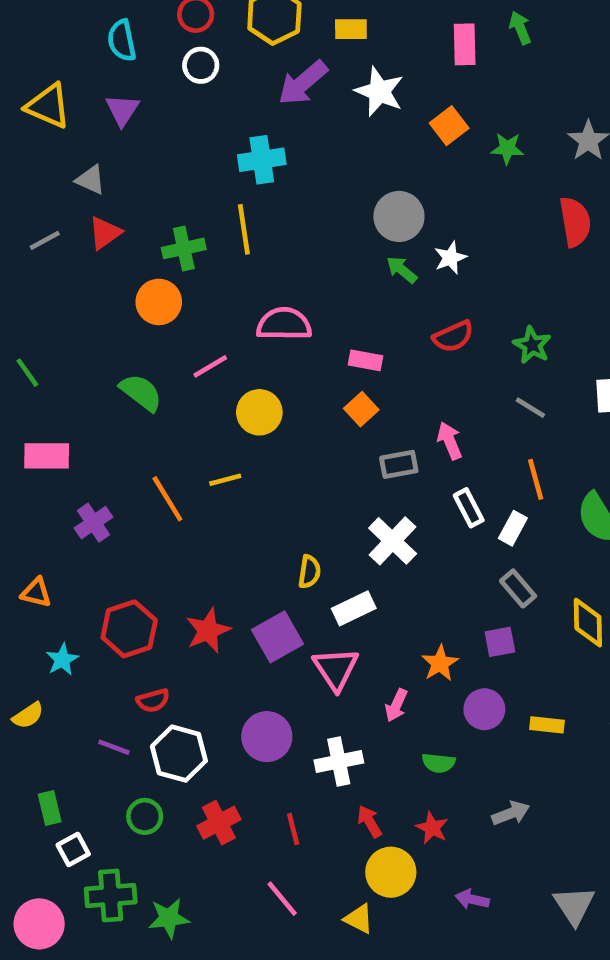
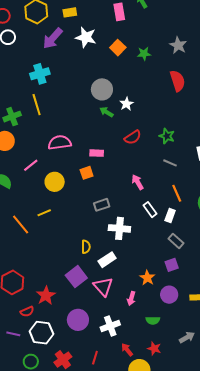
orange square: (361, 409) -> (87, 173), moved, turned 32
gray rectangle: (399, 464) -> (102, 205), moved
white cross: (393, 541) -> (119, 228), turned -30
red star: (208, 631) -> (46, 295), moved
red line: (293, 829) -> (95, 358), turned 40

